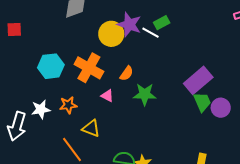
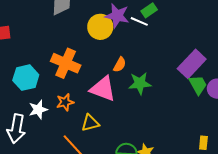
cyan hexagon: (51, 66) -> (26, 78), moved
orange cross: (89, 68) -> (66, 63), moved
pink triangle: (107, 96) -> (103, 89), size x2.0
yellow triangle: (91, 128) -> (90, 123), turned -30

